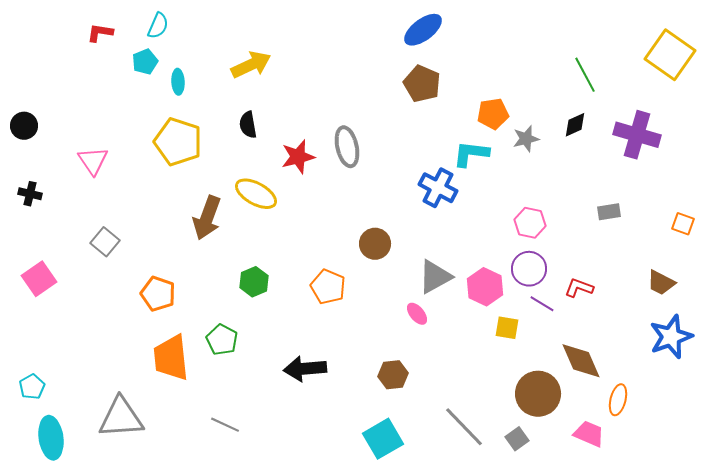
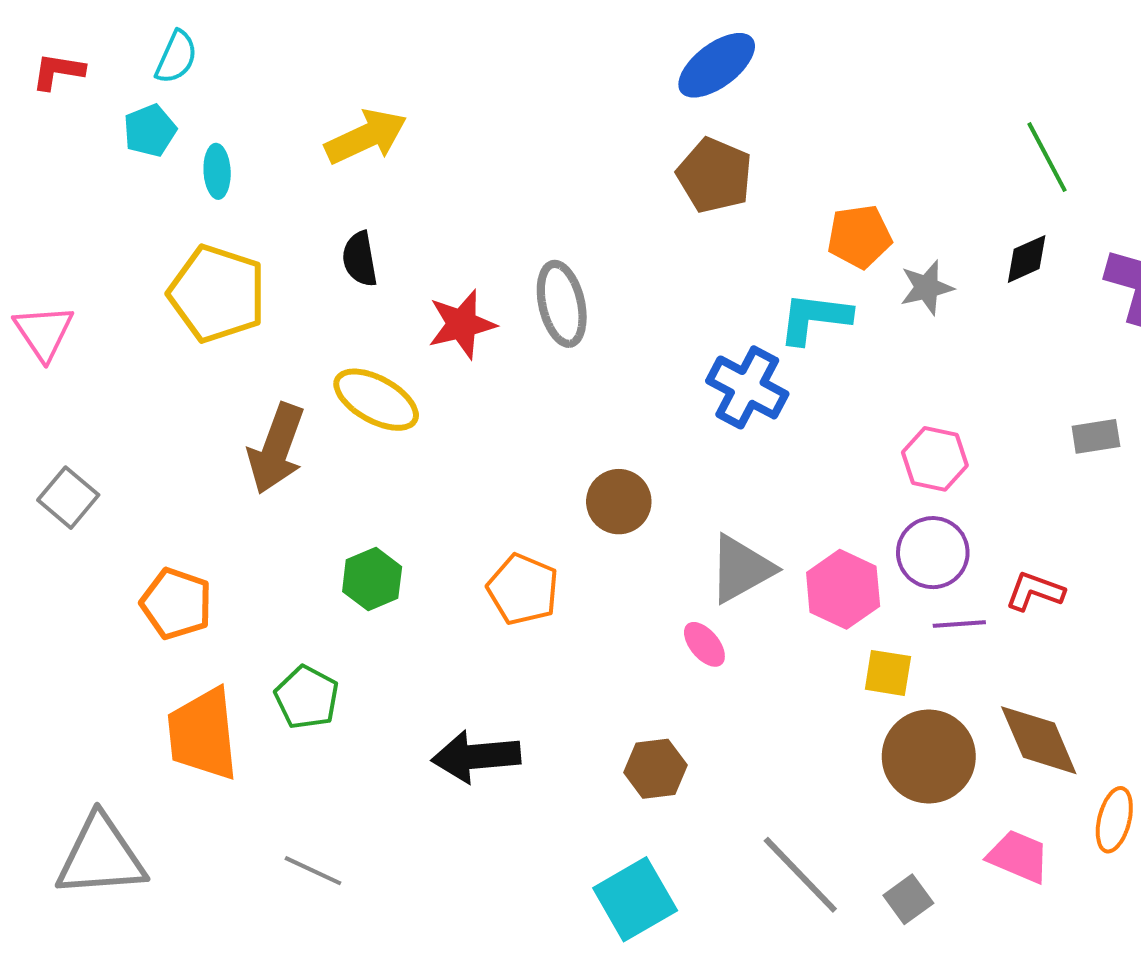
purple line: (542, 304) -> (959, 624), turned -35
brown circle: (538, 394) -> (929, 757), moved
pink trapezoid: (589, 434) -> (1018, 856), moved

